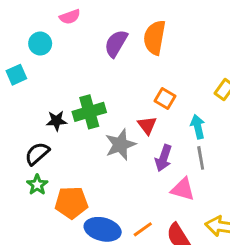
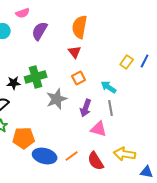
purple semicircle: (116, 44) -> (40, 31), moved
orange square: (165, 99) -> (79, 78), moved, turned 32
red triangle: (147, 125) -> (75, 52), moved
cyan arrow: (198, 127) -> (109, 87), turned -42

